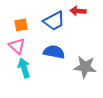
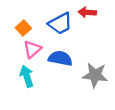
orange square: (21, 25) -> (23, 28), turned -32
pink triangle: (17, 46) -> (32, 49), moved, turned 36

